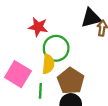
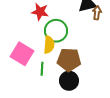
brown pentagon: (71, 81) -> (69, 60), turned -30

